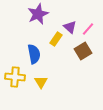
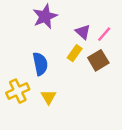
yellow rectangle: (56, 39) -> (75, 53), moved
yellow cross: (15, 77) -> (18, 91), turned -30

